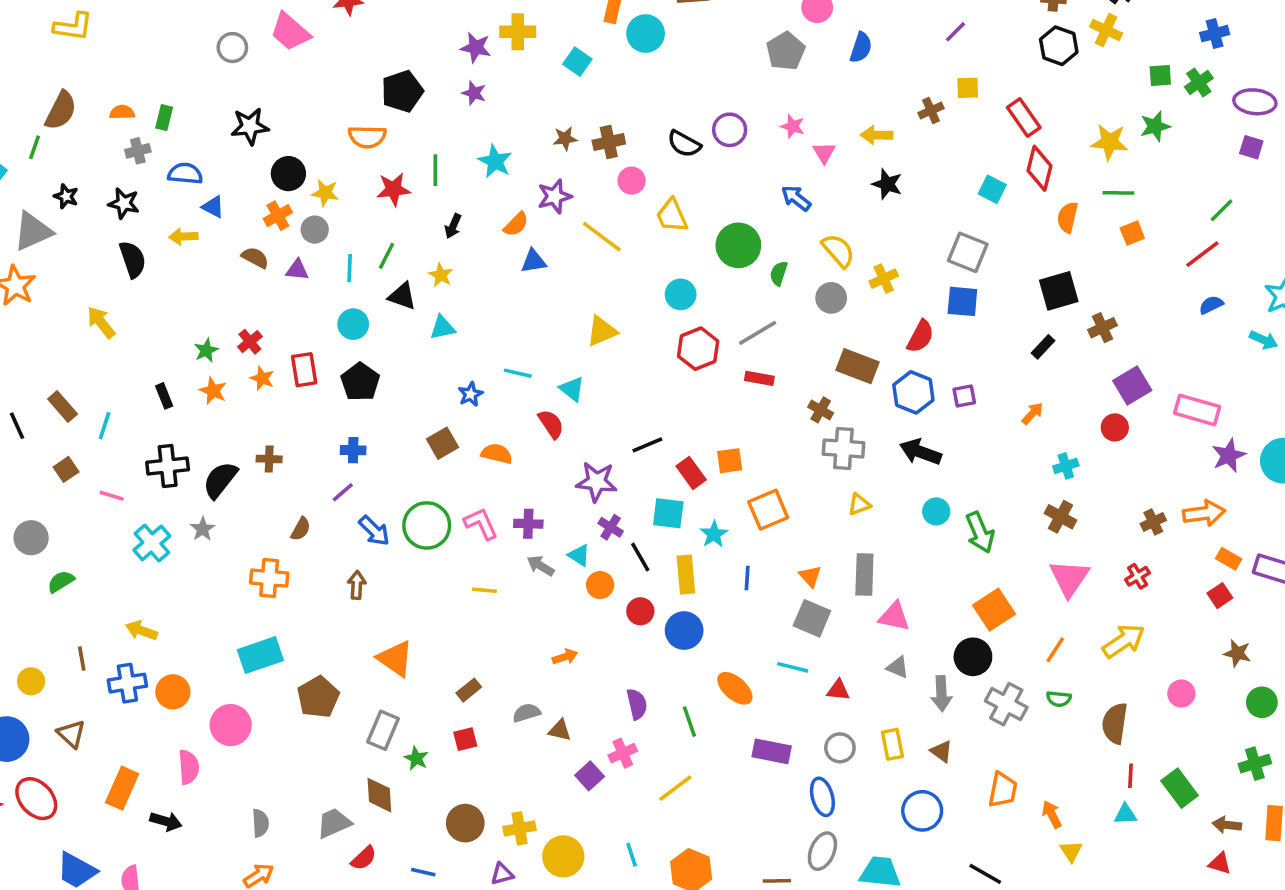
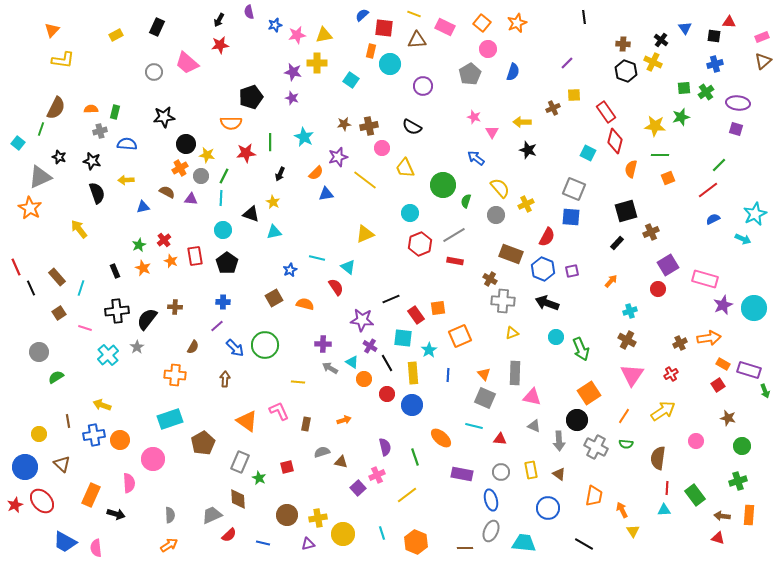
purple circle: (730, 130) -> (423, 86), moved
blue triangle: (213, 207) -> (143, 207), moved, turned -40
green line: (386, 256) -> (224, 176), moved
pink L-shape: (481, 524) -> (279, 411), moved
brown rectangle: (469, 690) -> (306, 424), moved, turned -40

